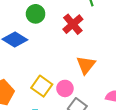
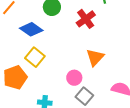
yellow square: (42, 86) -> (35, 57), moved

